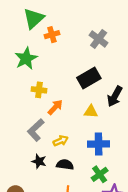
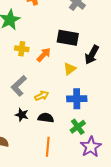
black rectangle: (89, 78) -> (68, 38), turned 40
orange arrow: (55, 107) -> (44, 55), moved
yellow triangle: (91, 112) -> (70, 69), turned -40

